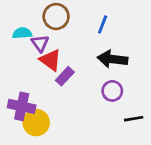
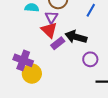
purple triangle: (40, 43) -> (52, 17), moved
black arrow: (112, 59) -> (76, 37), moved

